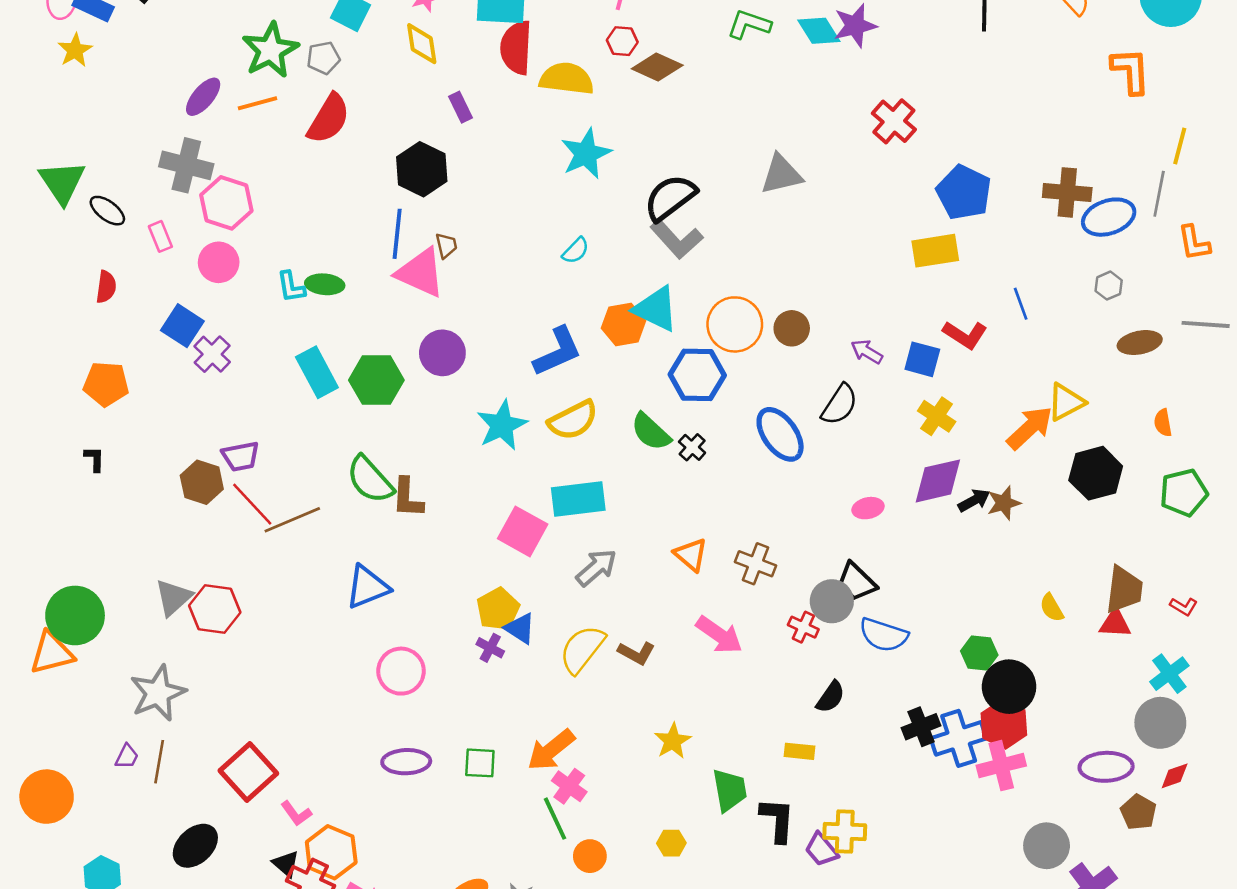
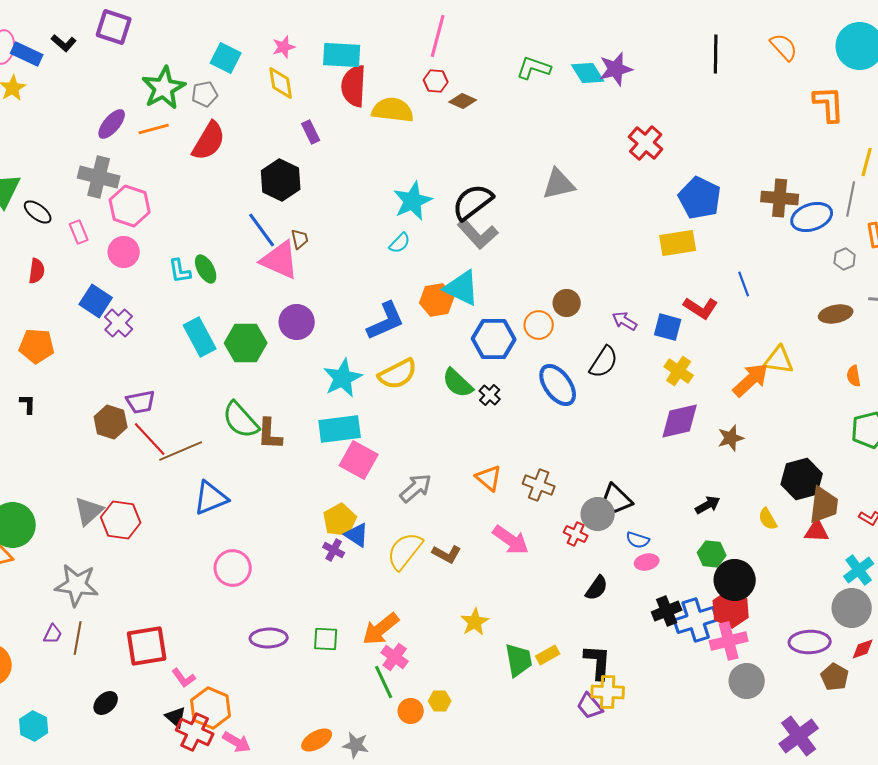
brown diamond: (657, 67) -> (463, 101), size x0.7
cyan star: (586, 154) -> (413, 201), moved
blue line: (397, 234) -> (262, 230), turned -42
green ellipse: (325, 284) -> (206, 269), turned 56
gray hexagon: (1109, 286) -> (845, 259), moved
orange circle: (735, 324) -> (539, 325), moved, size x0.7
yellow triangle: (1066, 402) -> (779, 360), turned 36
black hexagon: (1096, 473) -> (802, 479), moved
cyan rectangle: (578, 499) -> (340, 429), moved
black arrow: (974, 500) -> (708, 505), moved
pink ellipse: (868, 508) -> (647, 562), moved
blue triangle: (367, 587) -> (211, 498), moved
blue semicircle: (884, 635) -> (638, 540), size x0.6
pink circle: (401, 671) -> (233, 568), moved
gray star: (158, 693) -> (77, 585), turned 30
yellow rectangle: (799, 751) -> (548, 655), moved, turned -35
red square: (248, 772) -> (147, 646), turned 33
black L-shape: (777, 820) -> (598, 662), moved
yellow hexagon: (671, 843) -> (440, 701), moved
black ellipse: (195, 846) -> (106, 703), size x0.7
gray circle: (1047, 846) -> (747, 681), moved

